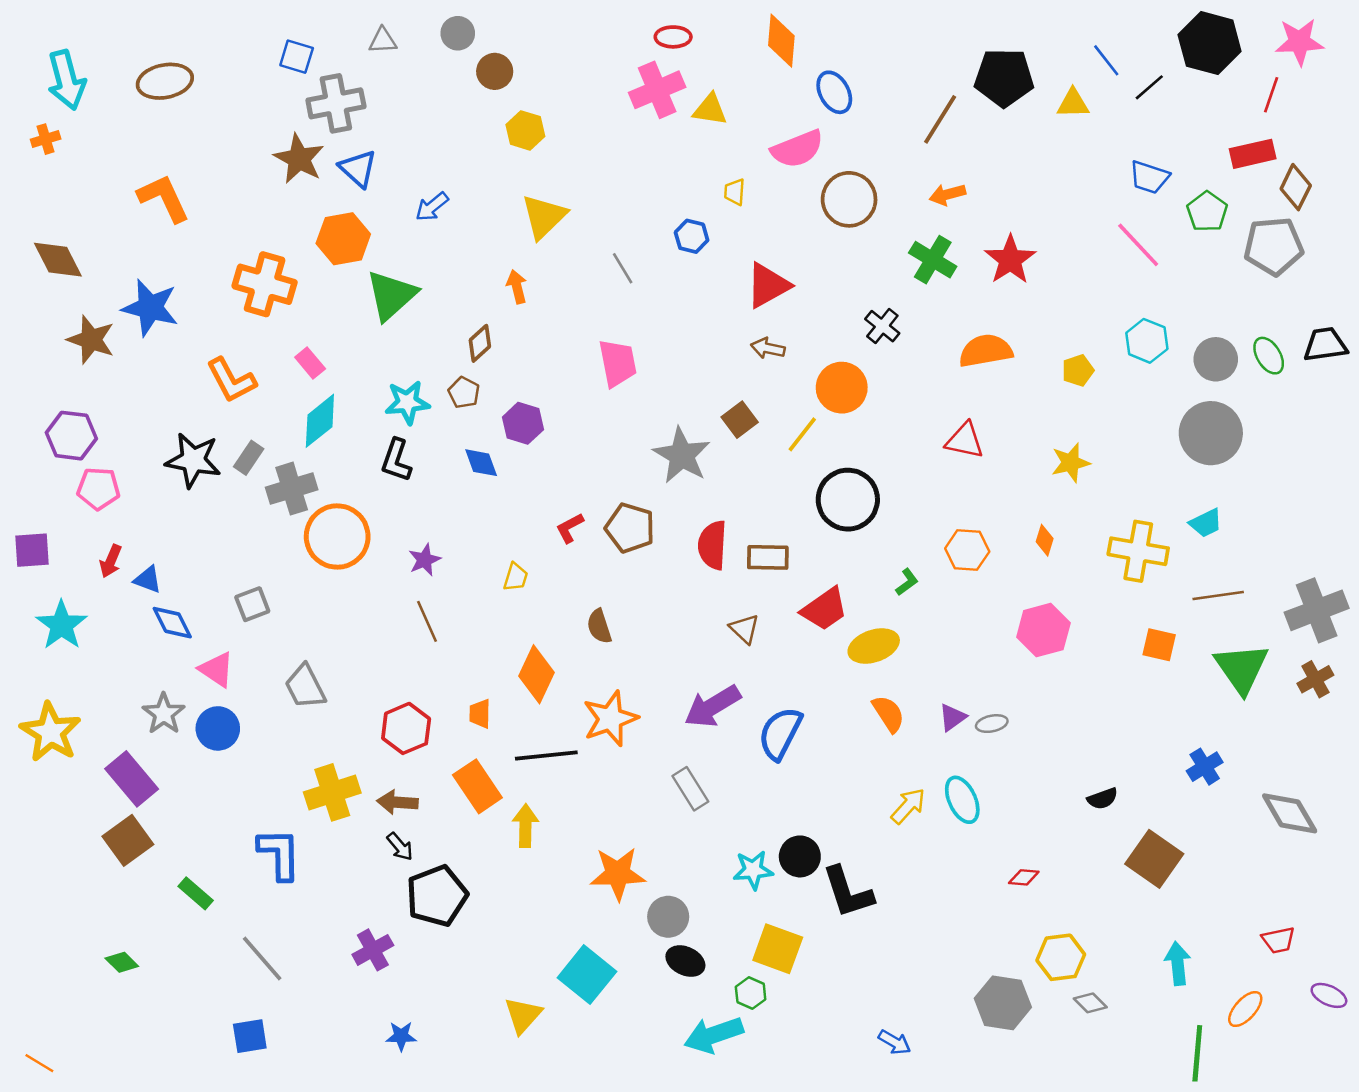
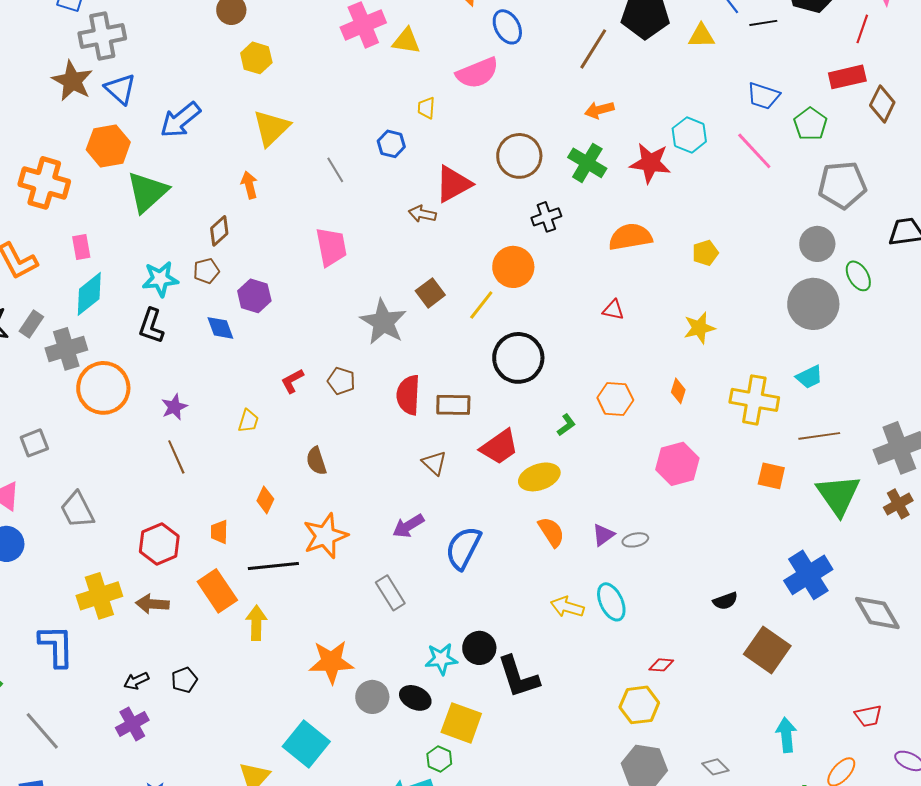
black line: (1149, 87) -> (763, 23), turned 32
brown circle: (849, 199) -> (519, 156), moved
blue arrow: (432, 207) -> (180, 120), size x1.5
gray pentagon: (1274, 246) -> (842, 185), moved
red star: (1010, 260) -> (650, 163), turned -30
black cross: (882, 326) -> (546, 217), turned 32
cyan hexagon: (1147, 341) -> (689, 135), moved
brown arrow: (768, 348) -> (422, 214), moved
green ellipse: (1269, 356) -> (858, 276), moved
pink rectangle: (310, 363) -> (81, 247), turned 30
brown pentagon: (464, 393) -> (206, 271), turned 30
red triangle: (965, 441) -> (613, 310), size x0.7
brown pentagon: (630, 528) -> (341, 381), size x0.7
orange diamond: (537, 674) -> (265, 500), size x0.6
purple arrow: (712, 706) -> (408, 526), size x0.7
blue cross: (1205, 767) -> (808, 575), size x1.6
yellow arrow: (908, 806) -> (567, 607), turned -116
black arrow: (400, 847) -> (136, 681), moved, turned 105
black pentagon: (437, 896) -> (184, 680), size x0.5
yellow hexagon: (1061, 957) -> (639, 705), moved
black ellipse: (685, 961) -> (415, 698), moved

